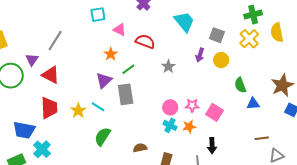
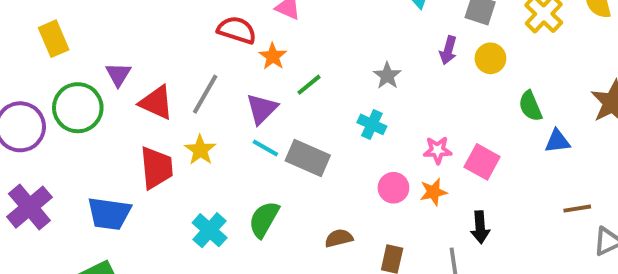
gray line: (55, 41) -> (205, 94), moved
red semicircle: (145, 41) -> (237, 30), moved
gray rectangle: (126, 94) -> (308, 158), moved, turned -55
cyan line: (98, 107) -> (265, 148), moved
pink circle: (170, 107) -> (393, 188), moved
yellow star: (78, 111) -> (200, 150), moved
cyan cross: (170, 125) -> (372, 124), moved
cyan cross: (42, 149) -> (210, 230), moved

